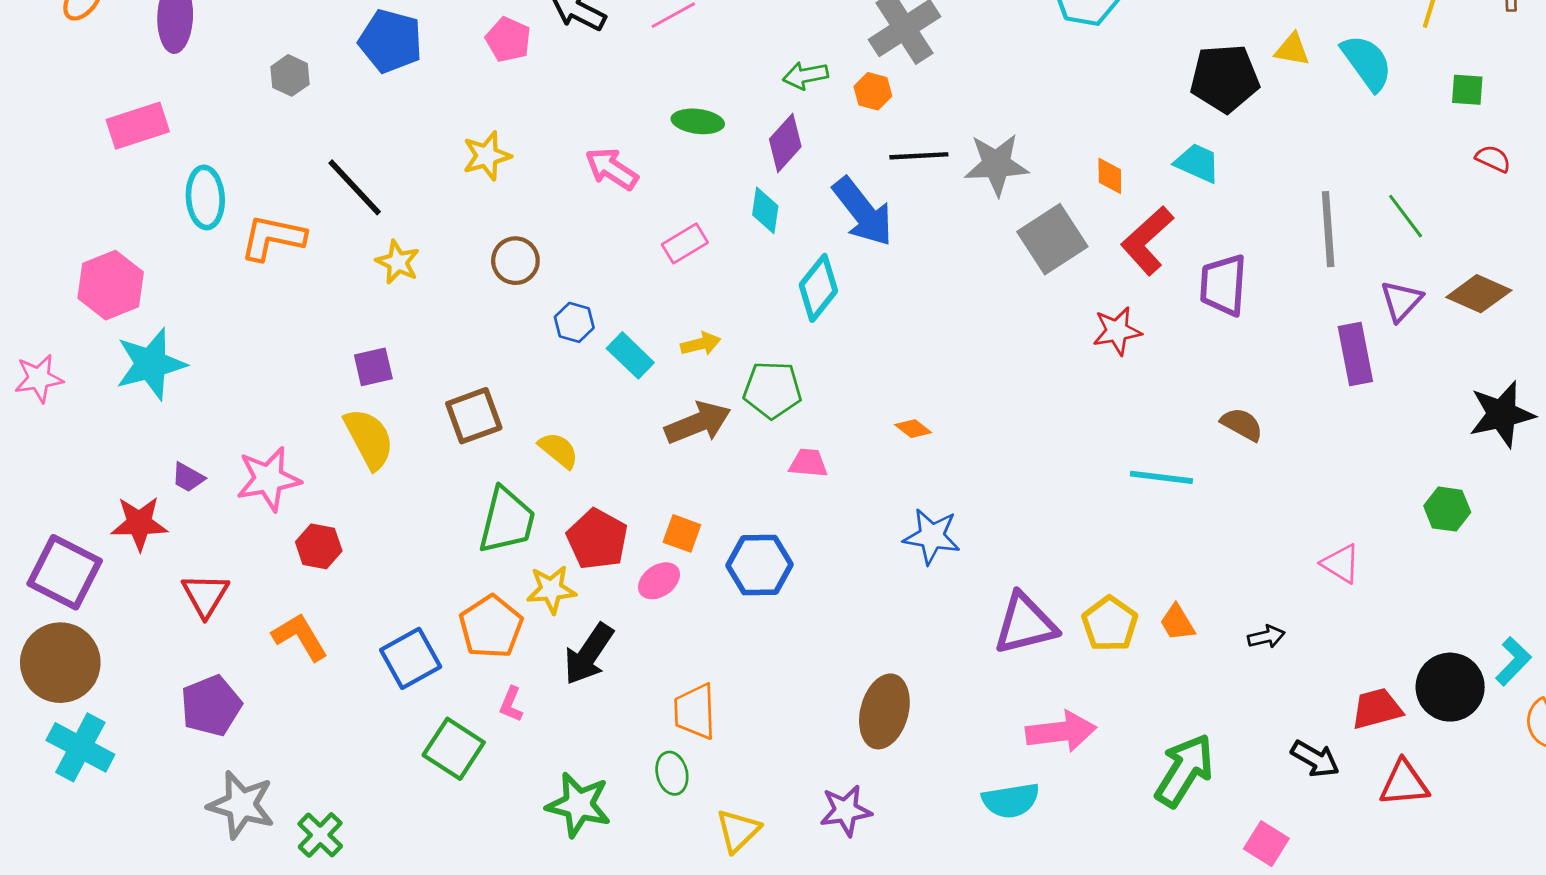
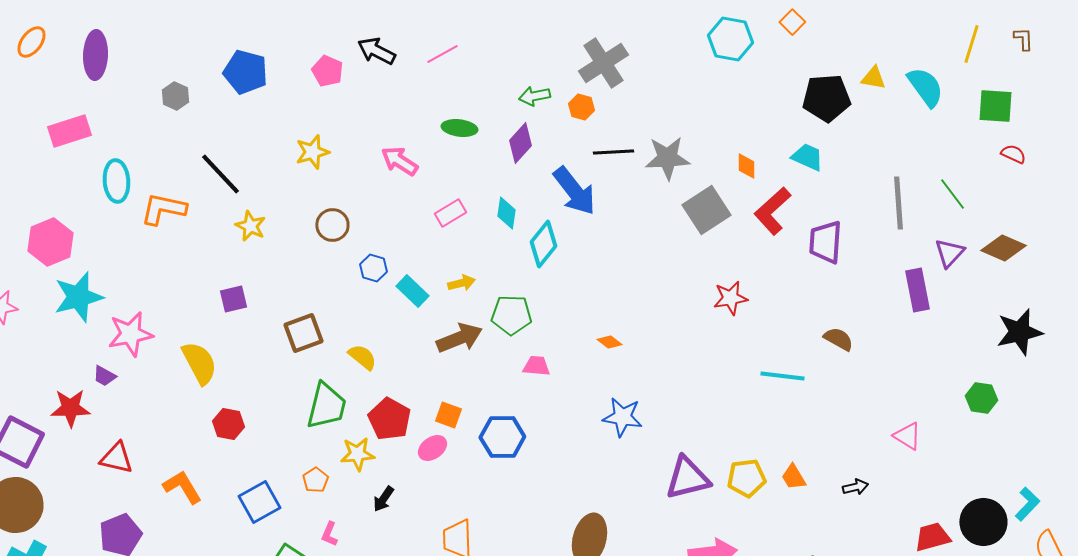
green square: (1467, 90) -> (995, 106), size x1.5
cyan diamond: (765, 210) -> (506, 213), moved
red star: (1117, 331) -> (730, 298), moved
yellow semicircle: (369, 439) -> (199, 363), moved
pink star: (268, 479) -> (130, 334), moved
red hexagon: (319, 546) -> (228, 424), moved
red triangle: (205, 595) -> (116, 458), turned -48
yellow pentagon: (1110, 624) -> (746, 478), turned 30
orange pentagon: (491, 627) -> (315, 480), size x0.6
black arrow: (589, 654) -> (383, 499), size x0.6

